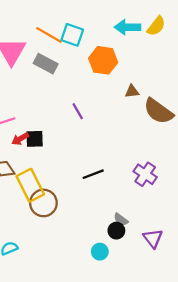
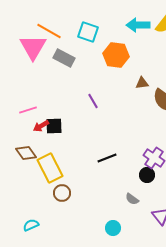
orange line: (49, 35) -> (49, 31), moved
brown circle: (43, 203) -> (62, 193), moved, size x0.7
black circle: (116, 231) -> (147, 175), moved

